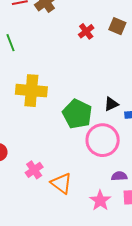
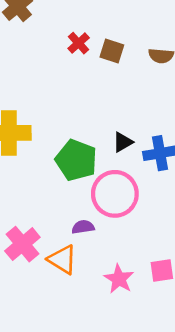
brown square: (117, 26) -> (112, 51), moved
pink cross: (34, 170) -> (22, 244), size x1.4
purple semicircle: (119, 176) -> (83, 227), moved

